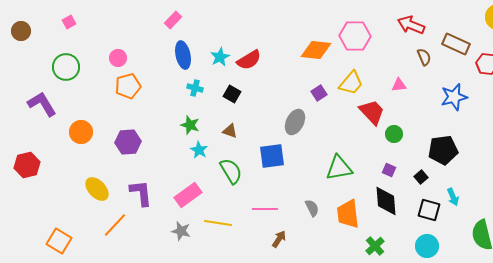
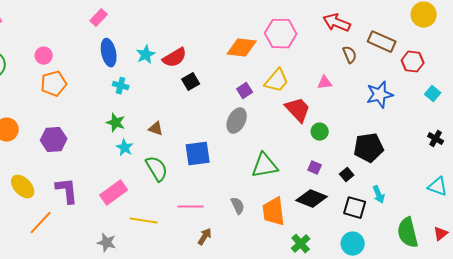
black square: (232, 94) -> (191, 82), moved, turned 30
gray ellipse: (295, 122) -> (237, 121), moved
black diamond: (386, 201) -> (312, 199), turned -64
gray star: (181, 231) -> (107, 243), moved

